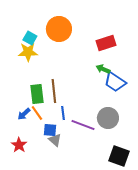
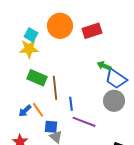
red rectangle: (106, 43) -> (92, 31), moved
green rectangle: (37, 94) -> (37, 78), moved, turned -60
blue line: (63, 113) -> (71, 104), moved
gray circle: (108, 118) -> (114, 101), moved

